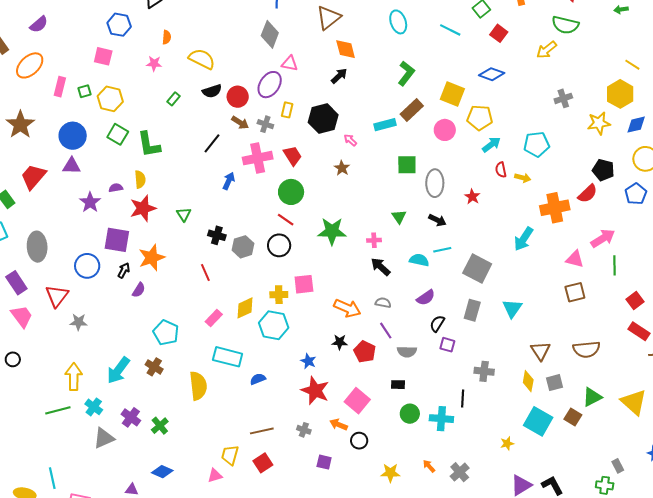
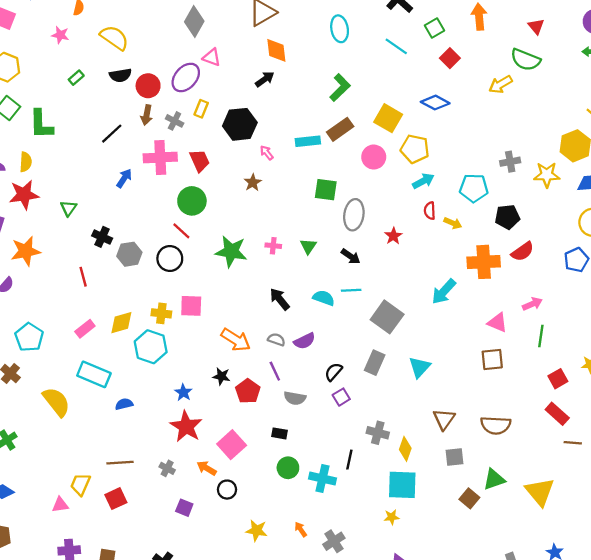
gray cross: (563, 98) -> (510, 162), moved
brown arrow: (240, 123) -> (147, 115), turned 60
black pentagon: (603, 170) -> (507, 217), moved, turned -30
pink arrow: (603, 238) -> (532, 304), size x0.7
pink cross: (374, 240) -> (273, 246), moved
purple semicircle: (426, 298) -> (305, 341), moved
purple square: (447, 345) -> (341, 397), turned 35
yellow diamond: (528, 381) -> (405, 449), moved
yellow semicircle: (198, 386) -> (56, 402), turned -40
cyan square: (538, 421) -> (402, 485), moved, turned -36

